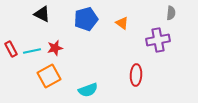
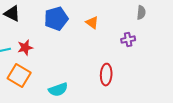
purple cross: (158, 40) -> (128, 40), size x0.6
orange square: (49, 76) -> (19, 76), turned -30

